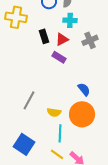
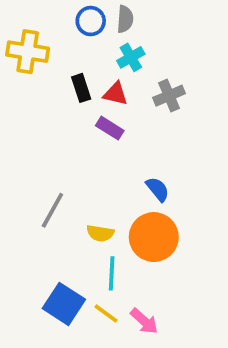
cyan cross: (70, 20) -> (131, 57), turned -32
red triangle: (62, 39) -> (116, 94), turned 40
blue square: (24, 144) -> (64, 304), moved

